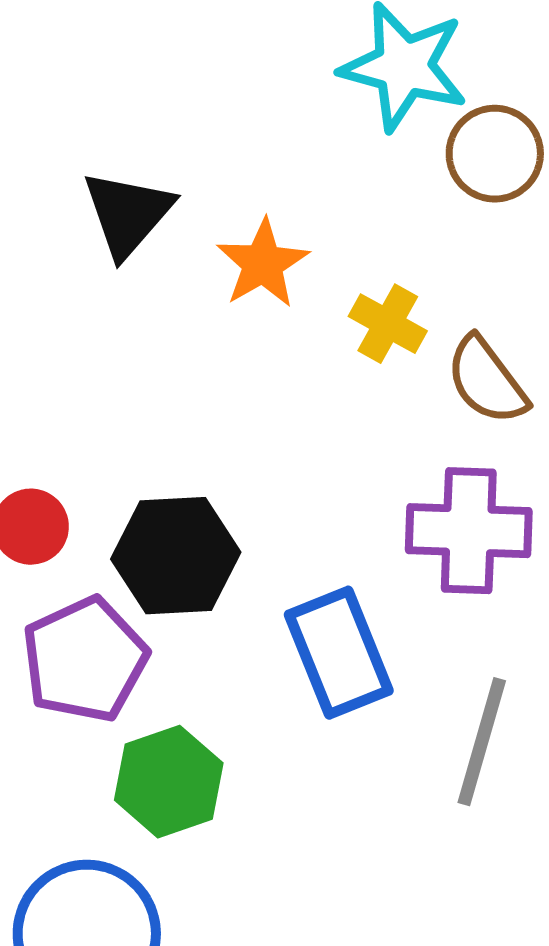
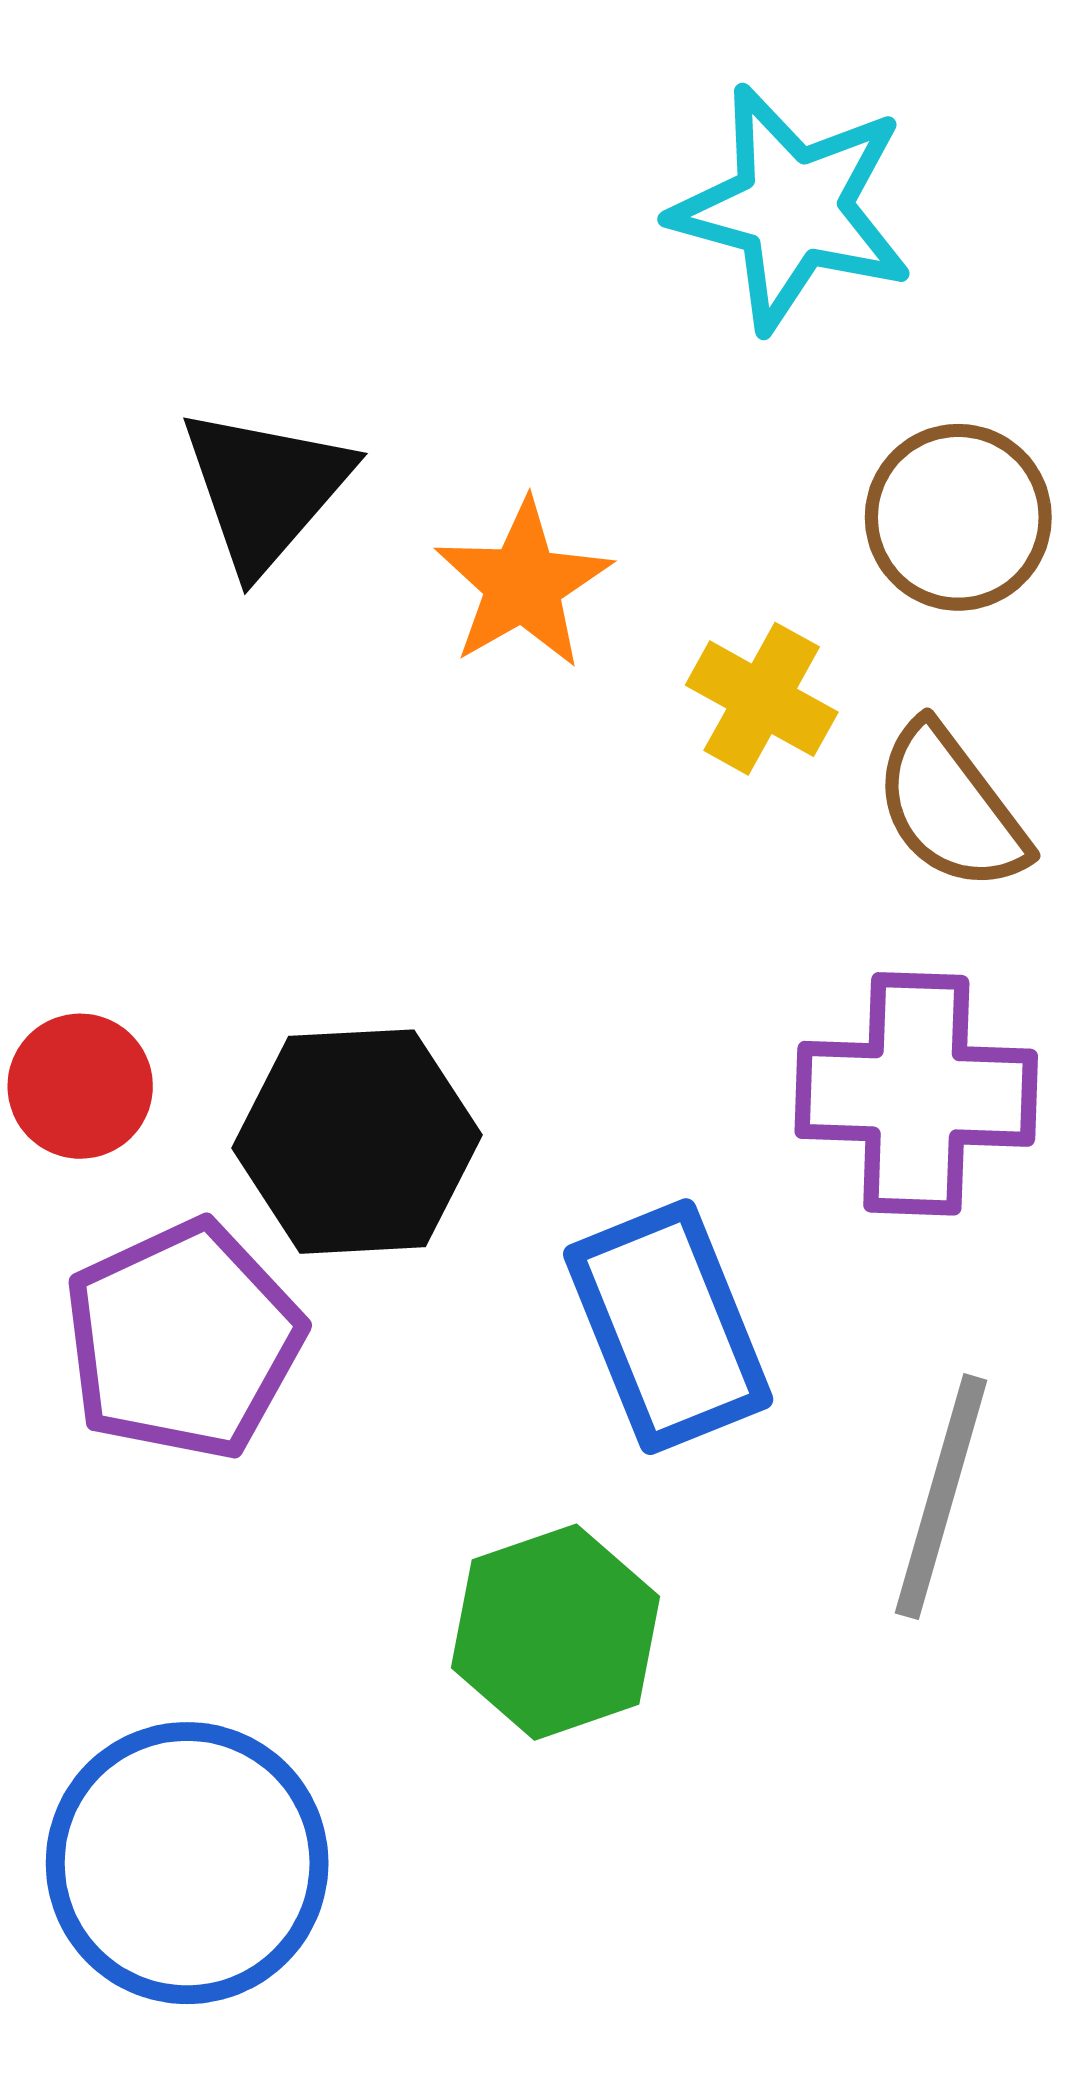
brown circle: (495, 154) -> (958, 517), moved
green hexagon: (169, 782) -> (555, 1632), moved

